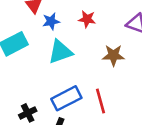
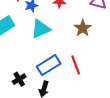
brown star: (113, 55) -> (83, 28), turned -30

